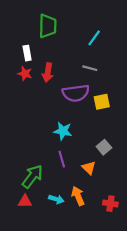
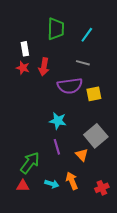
green trapezoid: (48, 26) -> (56, 29), moved
gray square: (104, 147) -> (96, 136), size x1.6
red cross: (110, 204) -> (102, 188), turned -32

